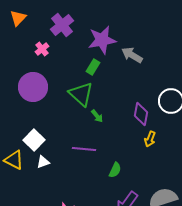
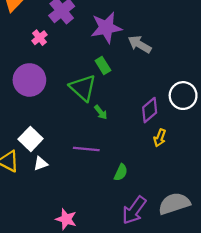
green rectangle: (93, 67) -> (103, 65), moved, turned -63
purple diamond: (141, 114) -> (150, 110), turned 40

